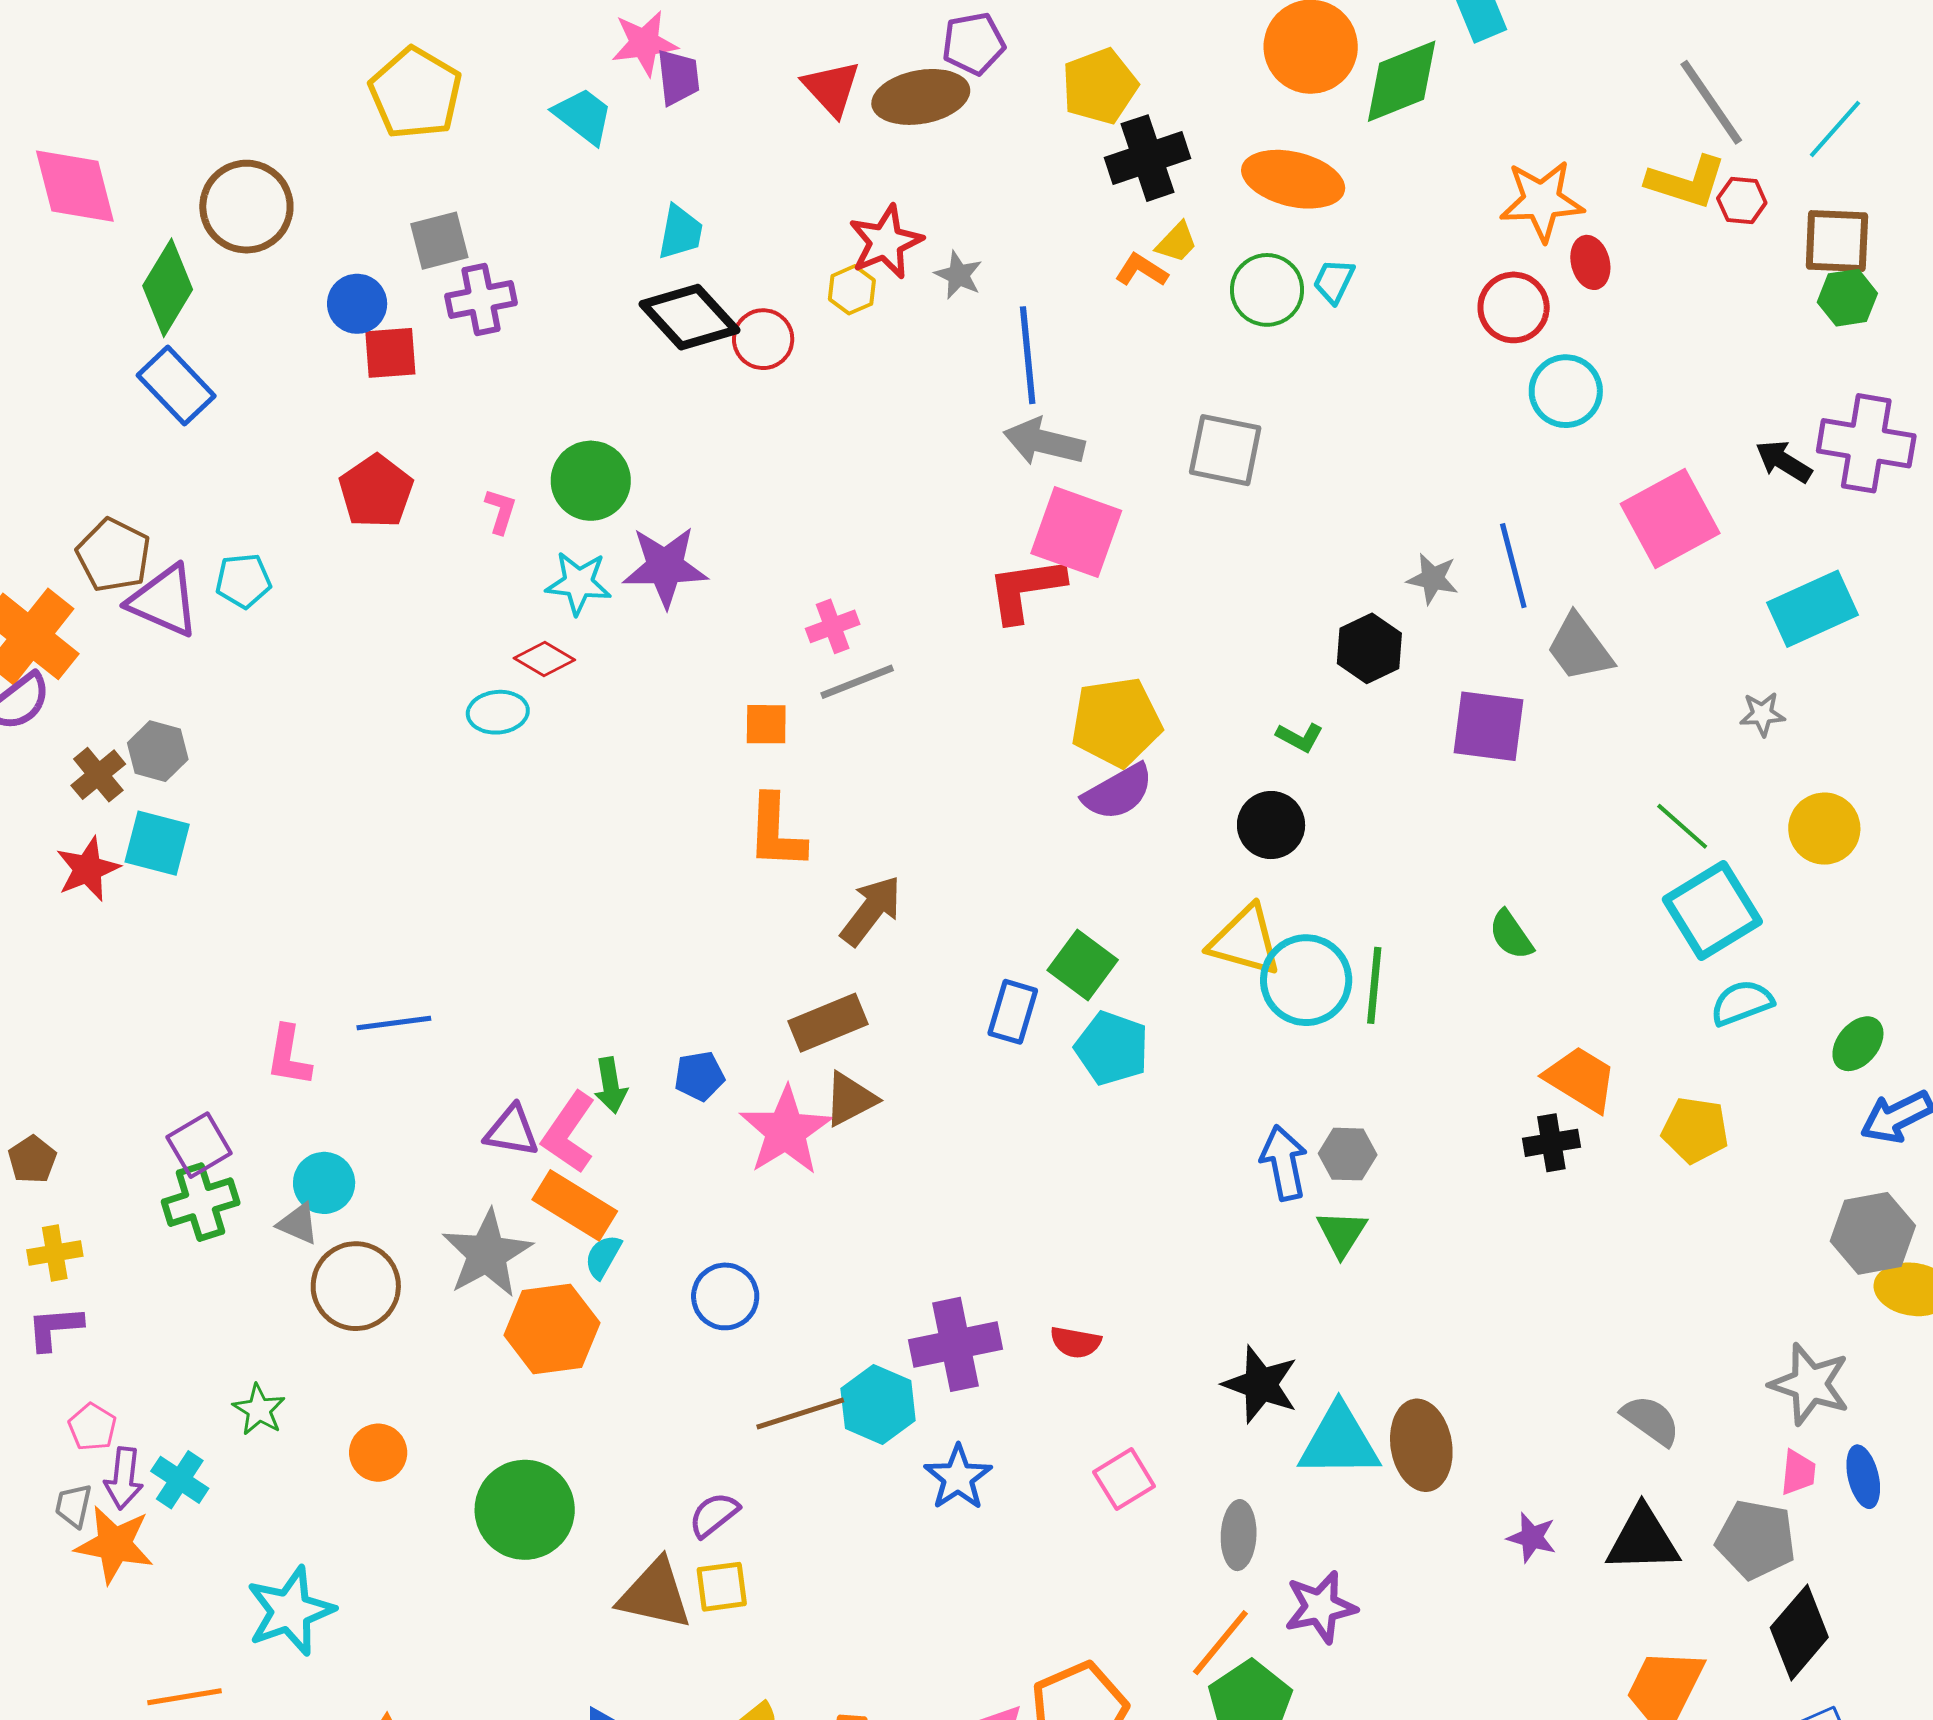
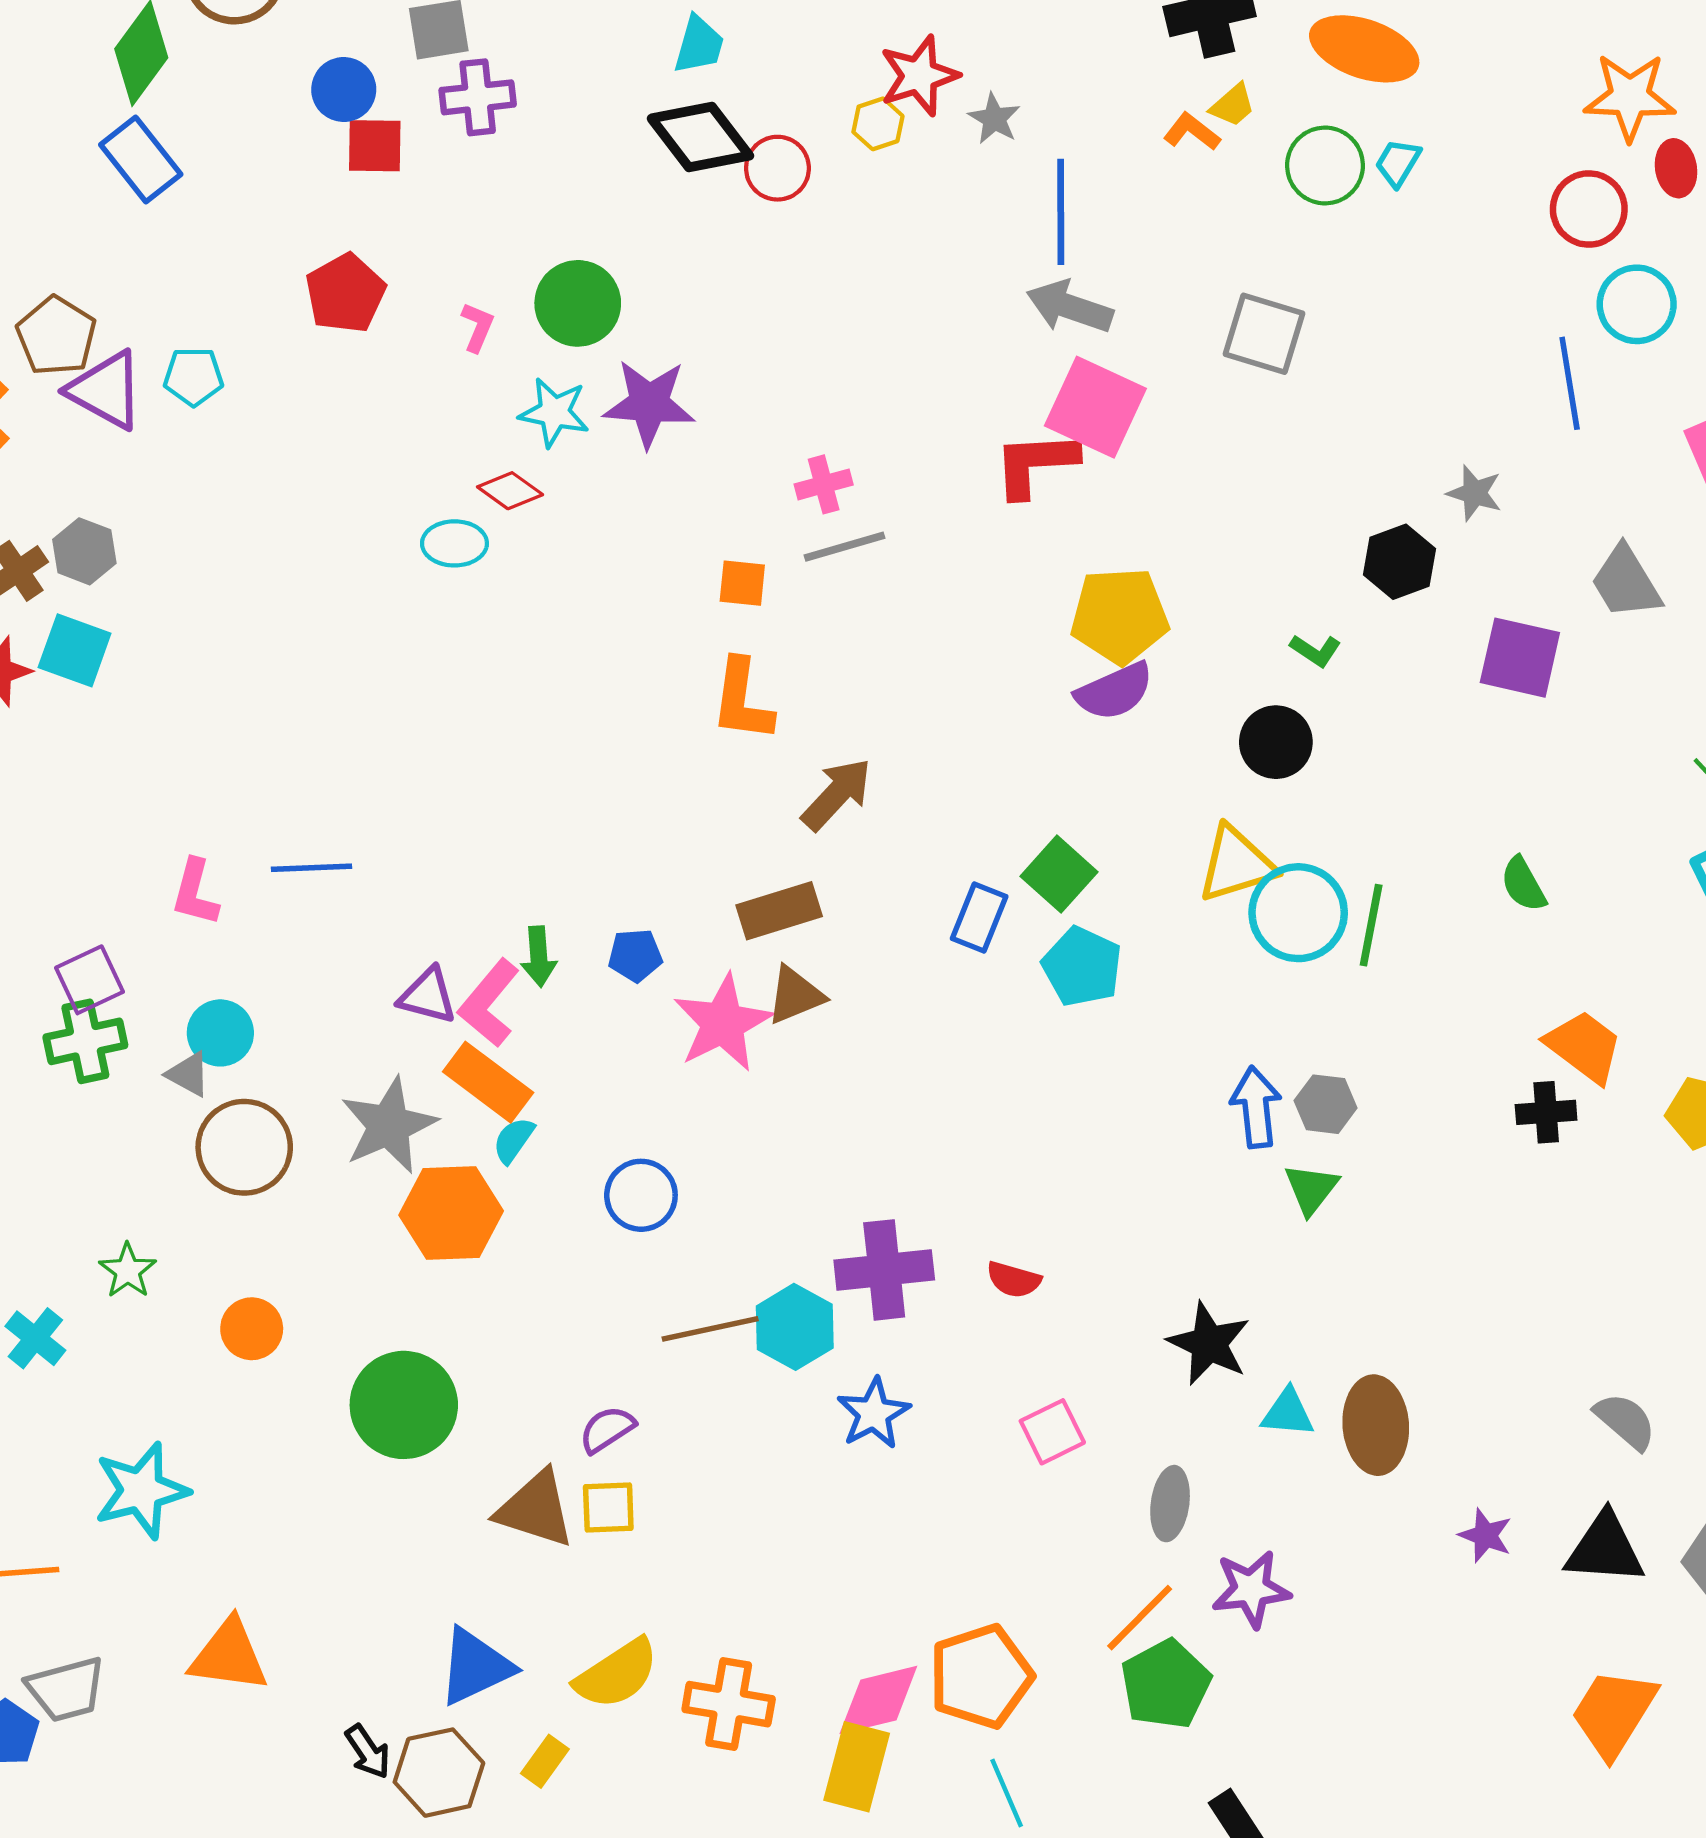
blue line: (1513, 566) -> (1570, 383), moved
yellow triangle: (1245, 941) -> (1236, 864), turned -38
cyan triangle: (1339, 1441) -> (1288, 1413), size x0.6

